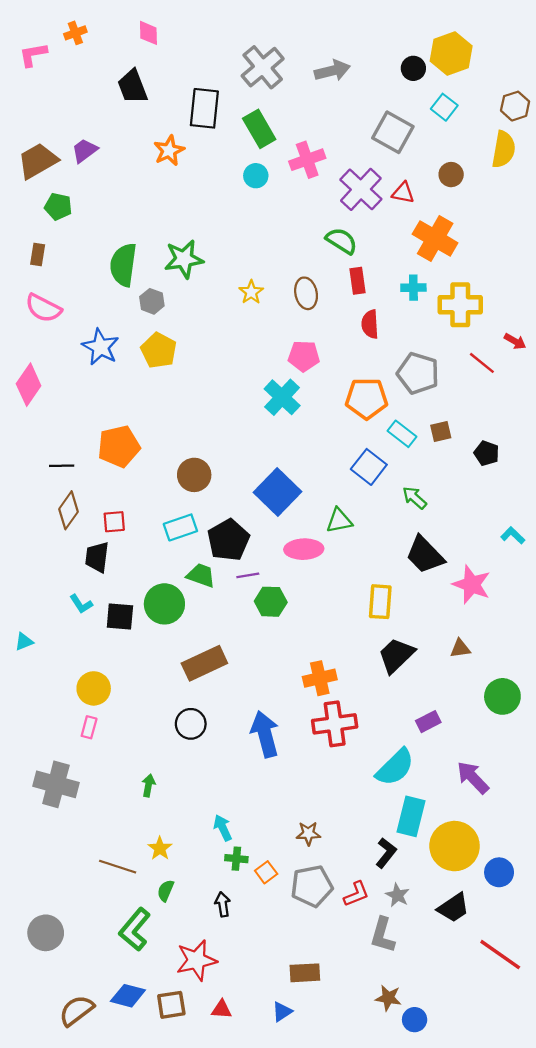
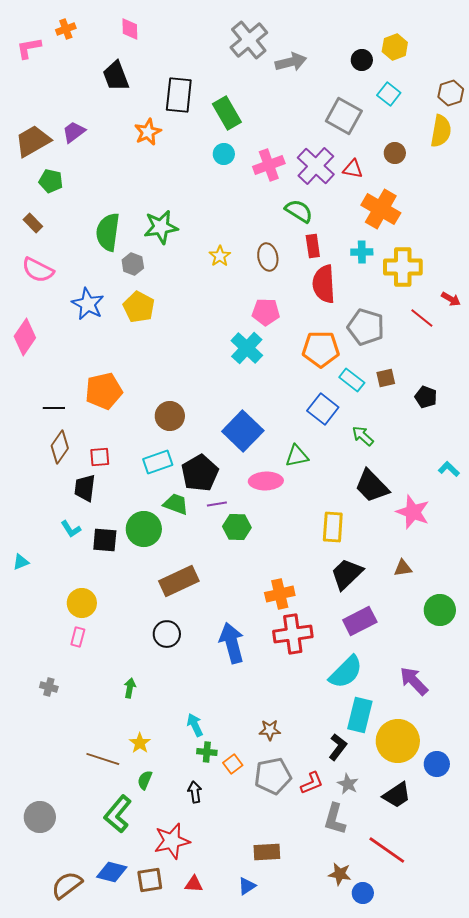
yellow hexagon: (451, 53) -> (395, 47), size x0.7
gray cross: (263, 67) -> (249, 40), moved
pink cross: (307, 160) -> (269, 165), moved
brown rectangle: (38, 254) -> (33, 223), turned -54
red semicircle: (370, 324) -> (324, 284), size x1.5
purple rectangle: (428, 722) -> (360, 621), moved, size x1.5
gray cross: (56, 784) -> (49, 687), size x0.5
red line: (500, 955) -> (387, 850), moved

